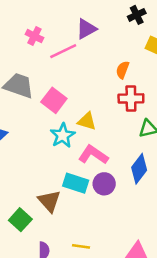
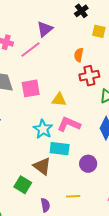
pink square: (54, 100) -> (31, 88), turned -36
cyan star: (63, 135) -> (43, 129), moved
purple circle: (104, 184) -> (88, 164), moved

